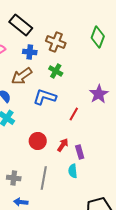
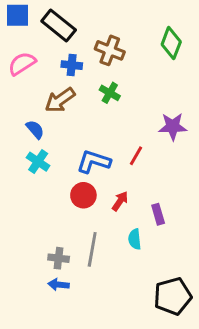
purple star: (99, 94) -> (173, 126), turned 30
blue L-shape: (45, 97) -> (94, 162), moved
purple rectangle: (80, 152) -> (158, 214), moved
gray cross: (14, 178) -> (59, 258), moved

